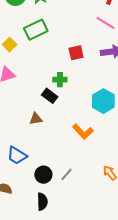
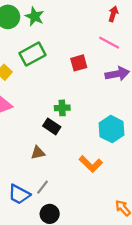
red square: (76, 53) -> (79, 63), moved
gray line: (67, 174) -> (43, 187), moved

